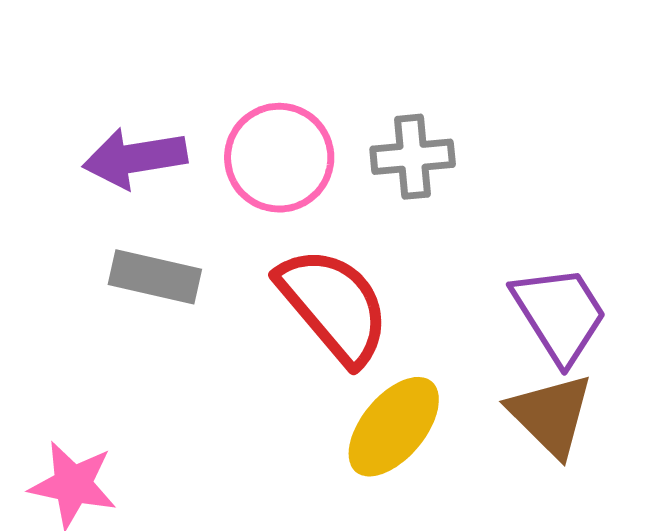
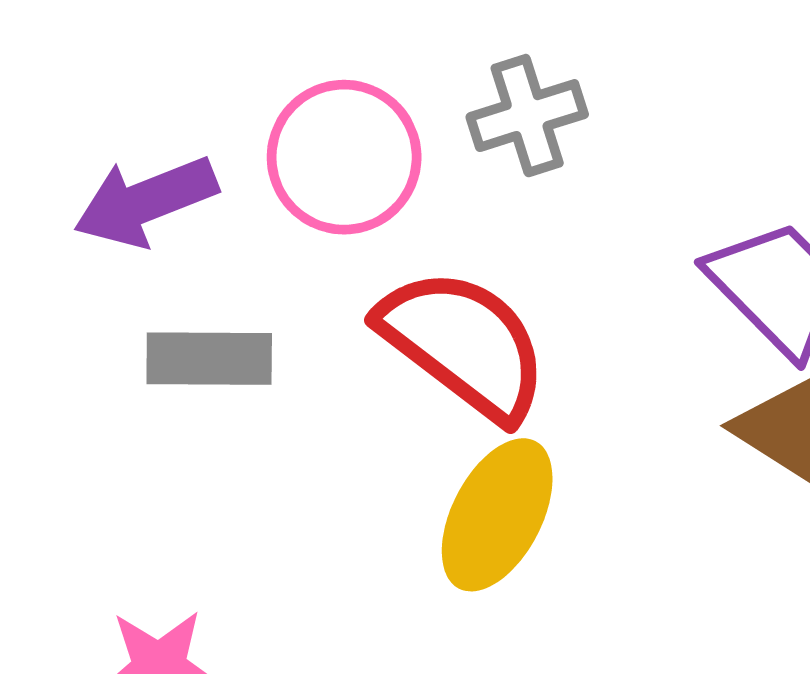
yellow ellipse: (394, 427) -> (497, 515), moved

